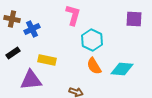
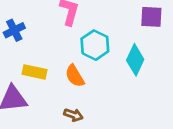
orange semicircle: (94, 66) -> (75, 76), moved
cyan diamond: (122, 69) -> (135, 60), moved, turned -70

